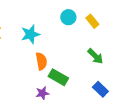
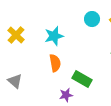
orange semicircle: (41, 61) -> (55, 63), moved

